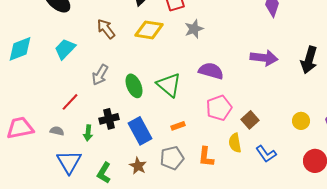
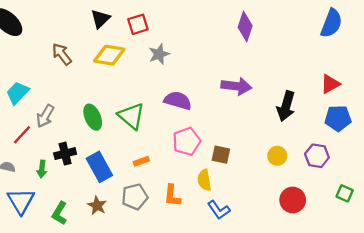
cyan trapezoid: (65, 49) -> (18, 93), moved
black arrow: (309, 60) -> (286, 106), moved
gray arrow: (100, 75) -> (45, 116), moved
brown square: (250, 120) -> (221, 155), turned -36
blue L-shape: (266, 154) -> (219, 210), moved

